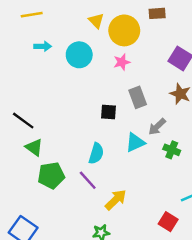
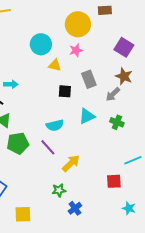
yellow triangle: (96, 21) -> (55, 65), moved, turned -32
cyan arrow: (43, 46) -> (11, 84), moved
gray arrow: (157, 127) -> (113, 94), moved
cyan semicircle: (96, 153) -> (55, 125), turned 60
red square: (168, 222) -> (114, 181), turned -35

